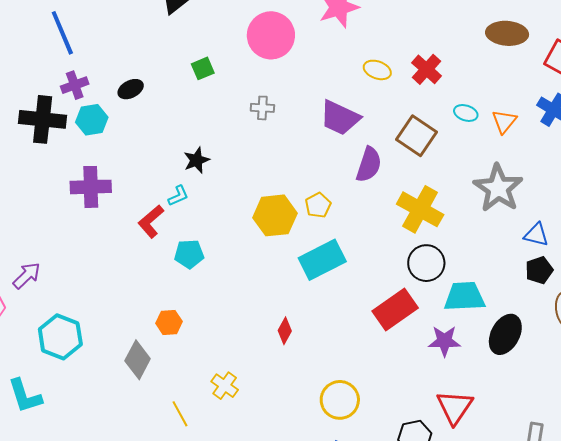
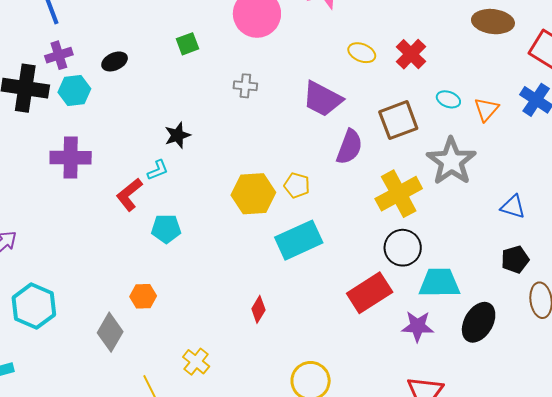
brown square: (417, 136) -> (398, 120), turned 33
gray star: (498, 188) -> (451, 161), moved
yellow pentagon: (318, 205) -> (297, 185), turned -30
yellow cross: (420, 209) -> (399, 194), turned 30
blue triangle: (536, 235) -> (513, 207), moved

